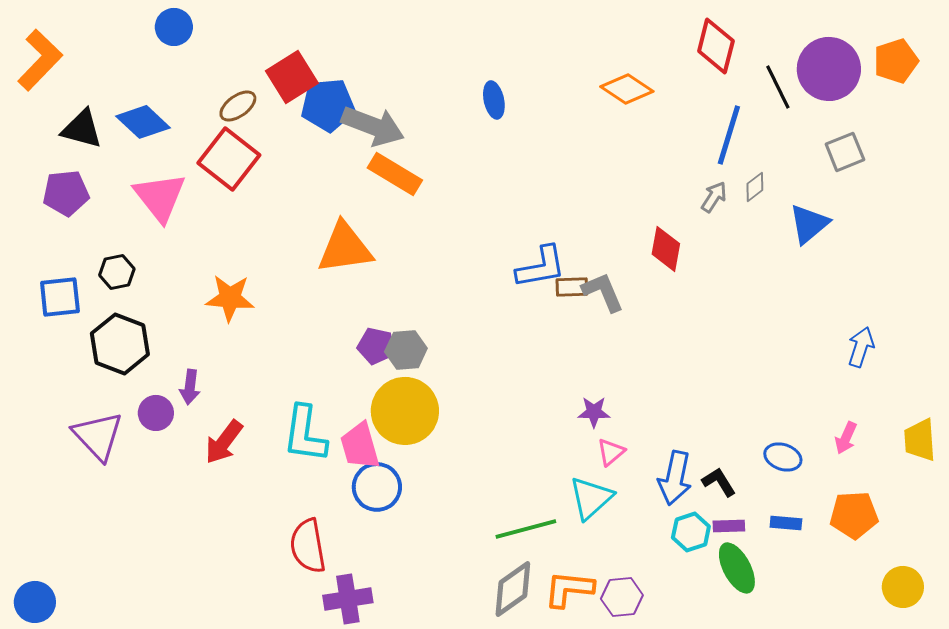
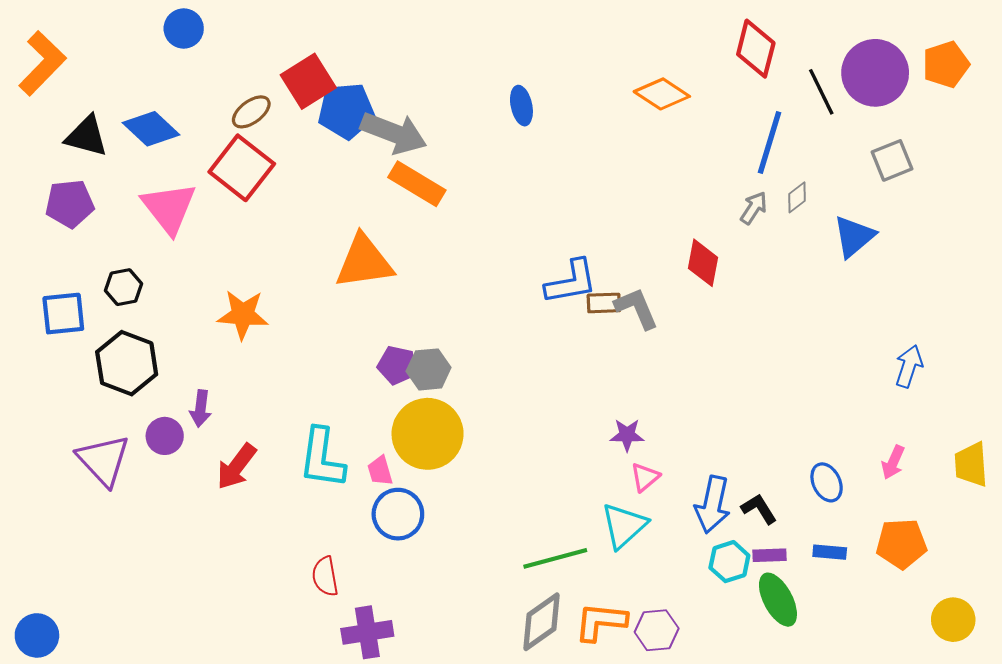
pink trapezoid: (360, 446) -> (380, 471), size x0.6
blue ellipse: (783, 457) -> (827, 482), turned 45
red semicircle: (308, 546) -> (325, 576), size x0.7

